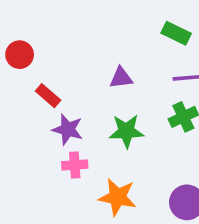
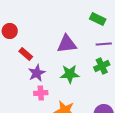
purple triangle: (121, 78) -> (67, 44), size x1.5
purple star: (68, 129) -> (37, 73), turned 30

